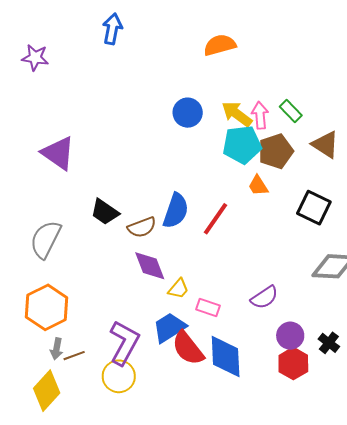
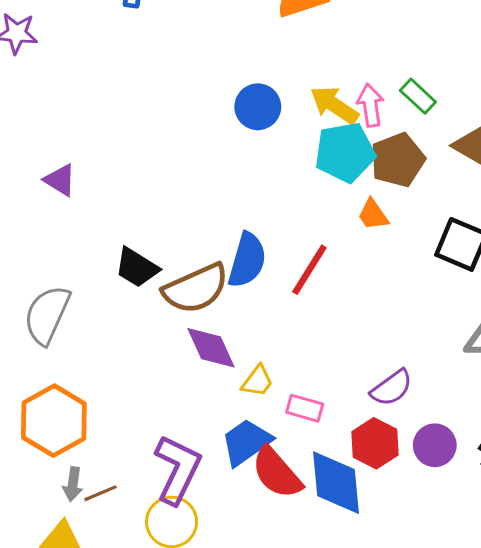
purple triangle: (58, 153) -> (60, 180), size x0.6
brown semicircle: (142, 227) -> (196, 288), size x1.5
red hexagon: (293, 363) -> (375, 443), moved

